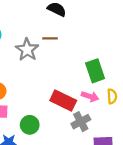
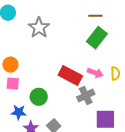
brown line: (50, 38) -> (95, 16), moved
green rectangle: (95, 71) -> (97, 38), moved, turned 55

